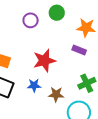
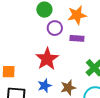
purple circle: (31, 20) -> (55, 28), moved

